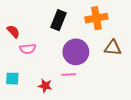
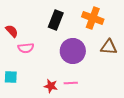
orange cross: (96, 18) -> (93, 18), turned 30
pink line: (69, 74) -> (71, 83), moved
red star: (45, 86) -> (51, 86), moved

